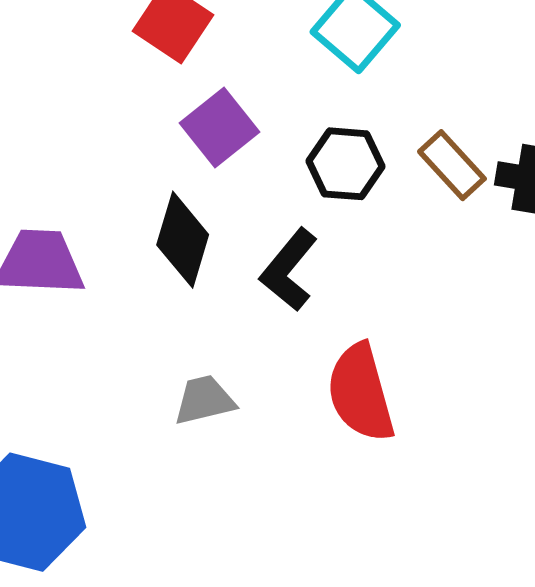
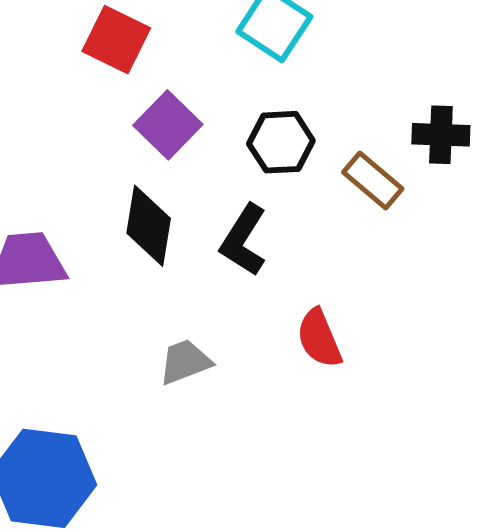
brown rectangle: (452, 165) -> (373, 181), moved
red semicircle: (361, 393) -> (319, 338), size x0.7

